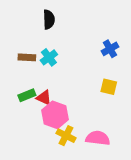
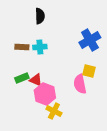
blue cross: (110, 49) -> (90, 40), size x1.5
cyan cross: (49, 57) -> (40, 47), turned 32
pink semicircle: (98, 138) -> (80, 84), moved, turned -108

